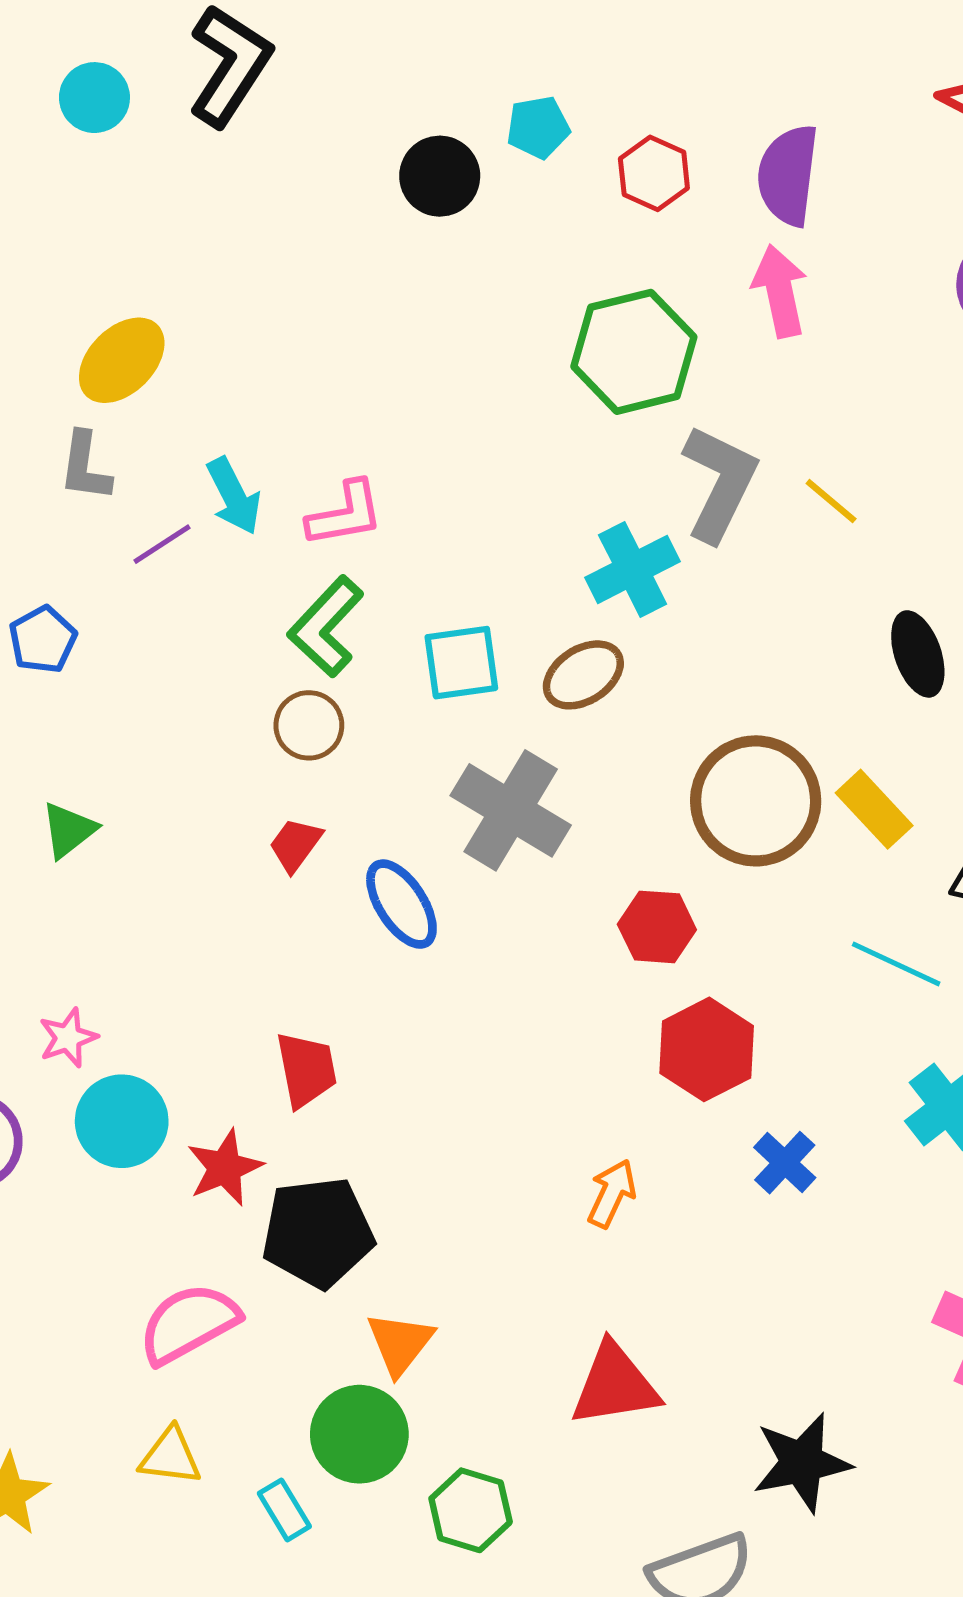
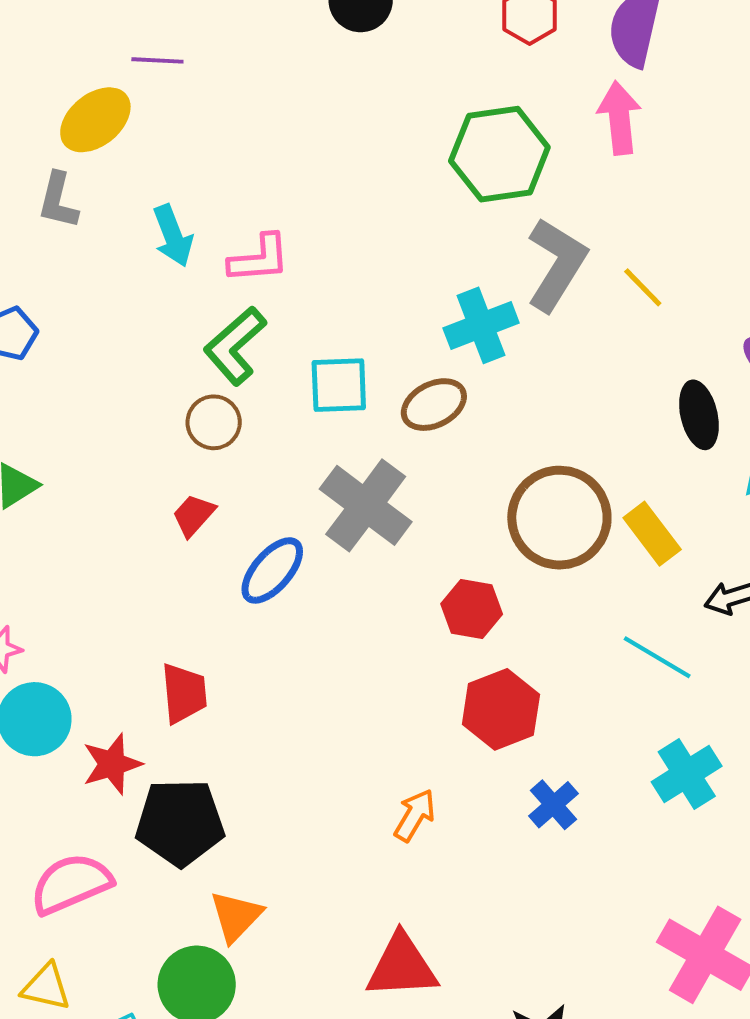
purple line: (162, 544) -> (157, 60), moved, turned 30
blue ellipse: (401, 904) -> (272, 570), turned 68

